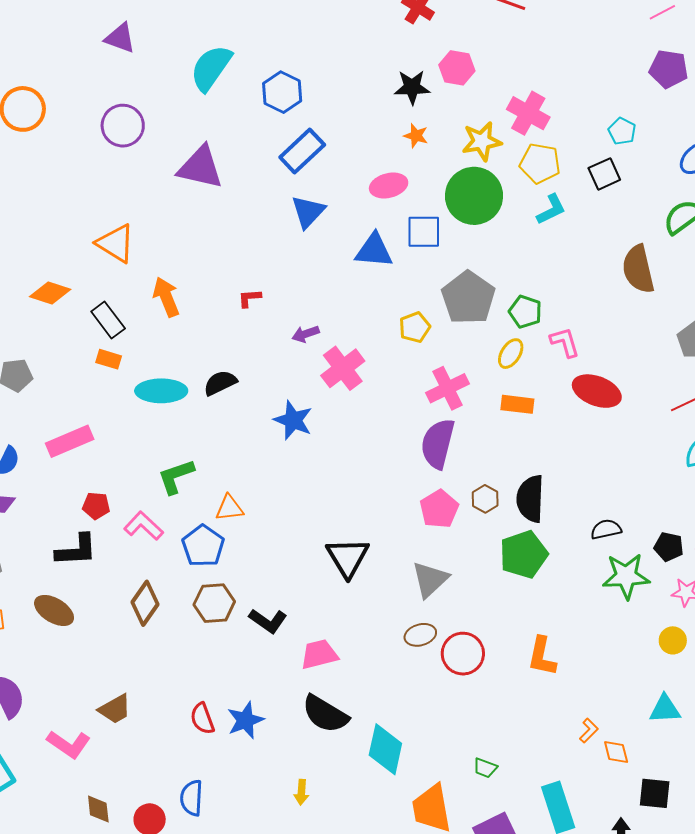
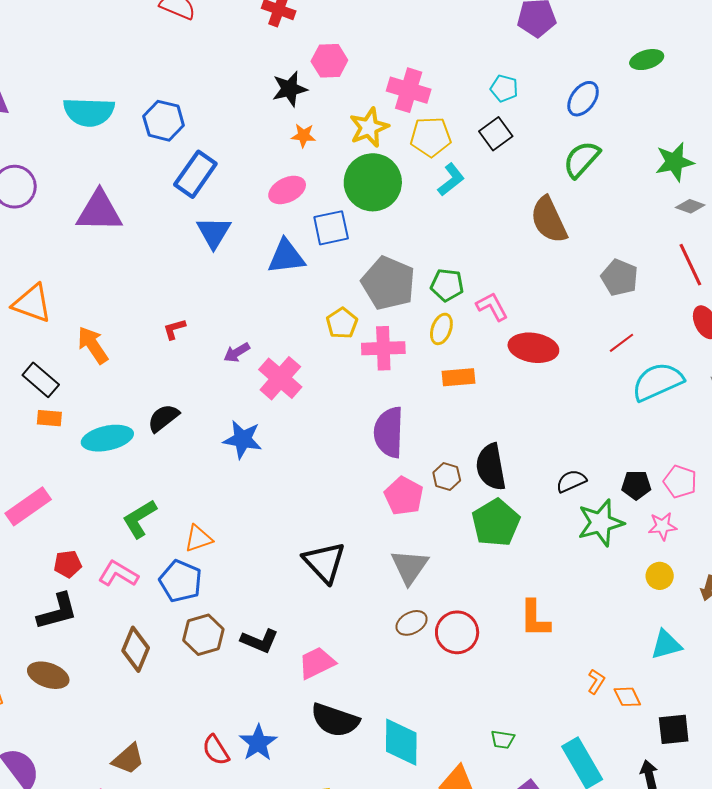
cyan semicircle: (211, 68) -> (89, 112), turned -111
pink cross: (447, 388) -> (383, 348), moved, turned 36

